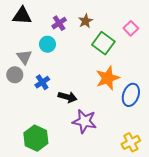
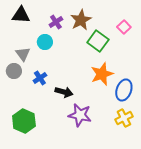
brown star: (85, 21) -> (81, 20), size x1.5
green hexagon: (36, 138) -> (24, 121), moved
yellow cross: (131, 142) -> (124, 118), moved

